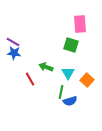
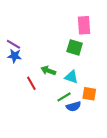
cyan triangle: (68, 73) -> (71, 77), turned -40
orange square: (87, 80) -> (89, 94), moved, turned -32
green line: (61, 92) -> (64, 97), turned 48

